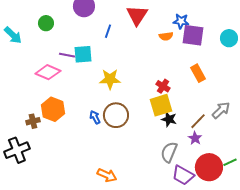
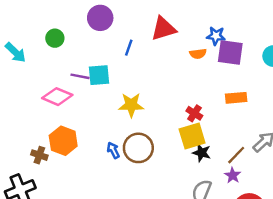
red triangle: (137, 15) -> (163, 29), turned 40
orange rectangle: (198, 73) -> (236, 98), turned -66
brown cross: (33, 121) -> (39, 155), turned 32

